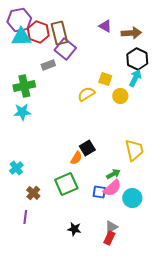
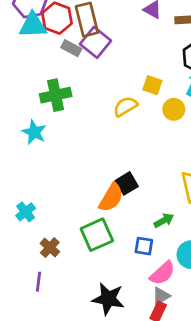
gray rectangle: (48, 65) -> (71, 48), moved, turned 48
green cross: (24, 86) -> (56, 95), moved
cyan star: (22, 112) -> (34, 132), turned 30
orange semicircle: (76, 158) -> (111, 198), size x1.5
pink semicircle: (112, 188) -> (162, 273), moved
black star: (74, 229) -> (108, 299), size x1.6

